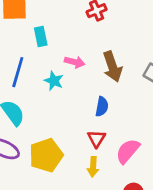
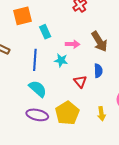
red triangle: (96, 139) -> (80, 82), moved

